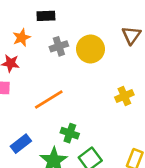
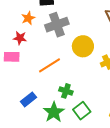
gray cross: (59, 46) -> (57, 25), size x1.6
yellow circle: (90, 49) -> (83, 46), moved

